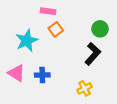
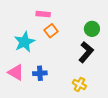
yellow cross: (85, 88) -> (79, 84), turned -32

